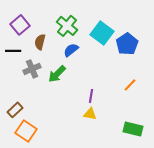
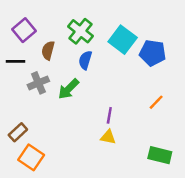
blue pentagon: (127, 44) -> (153, 53), turned -30
blue semicircle: (71, 50) -> (85, 60), turned -35

